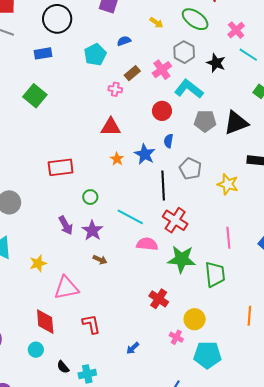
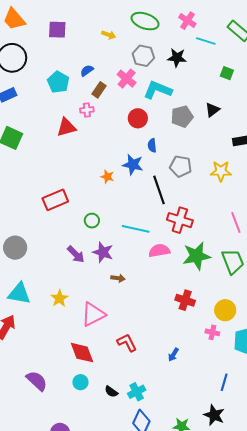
blue semicircle: (124, 41) -> (87, 71), moved
black triangle: (236, 123) -> (212, 110), size x0.6
red triangle: (111, 127) -> (66, 127), moved

